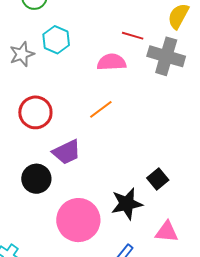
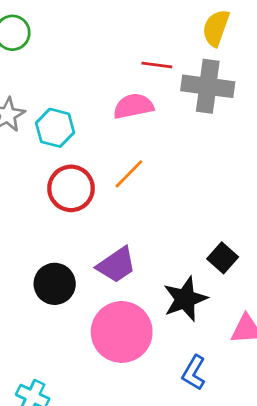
cyan hexagon: (56, 40) -> (55, 128), moved
red circle: (35, 112) -> (71, 188), moved
purple trapezoid: (67, 152) -> (116, 265), moved

